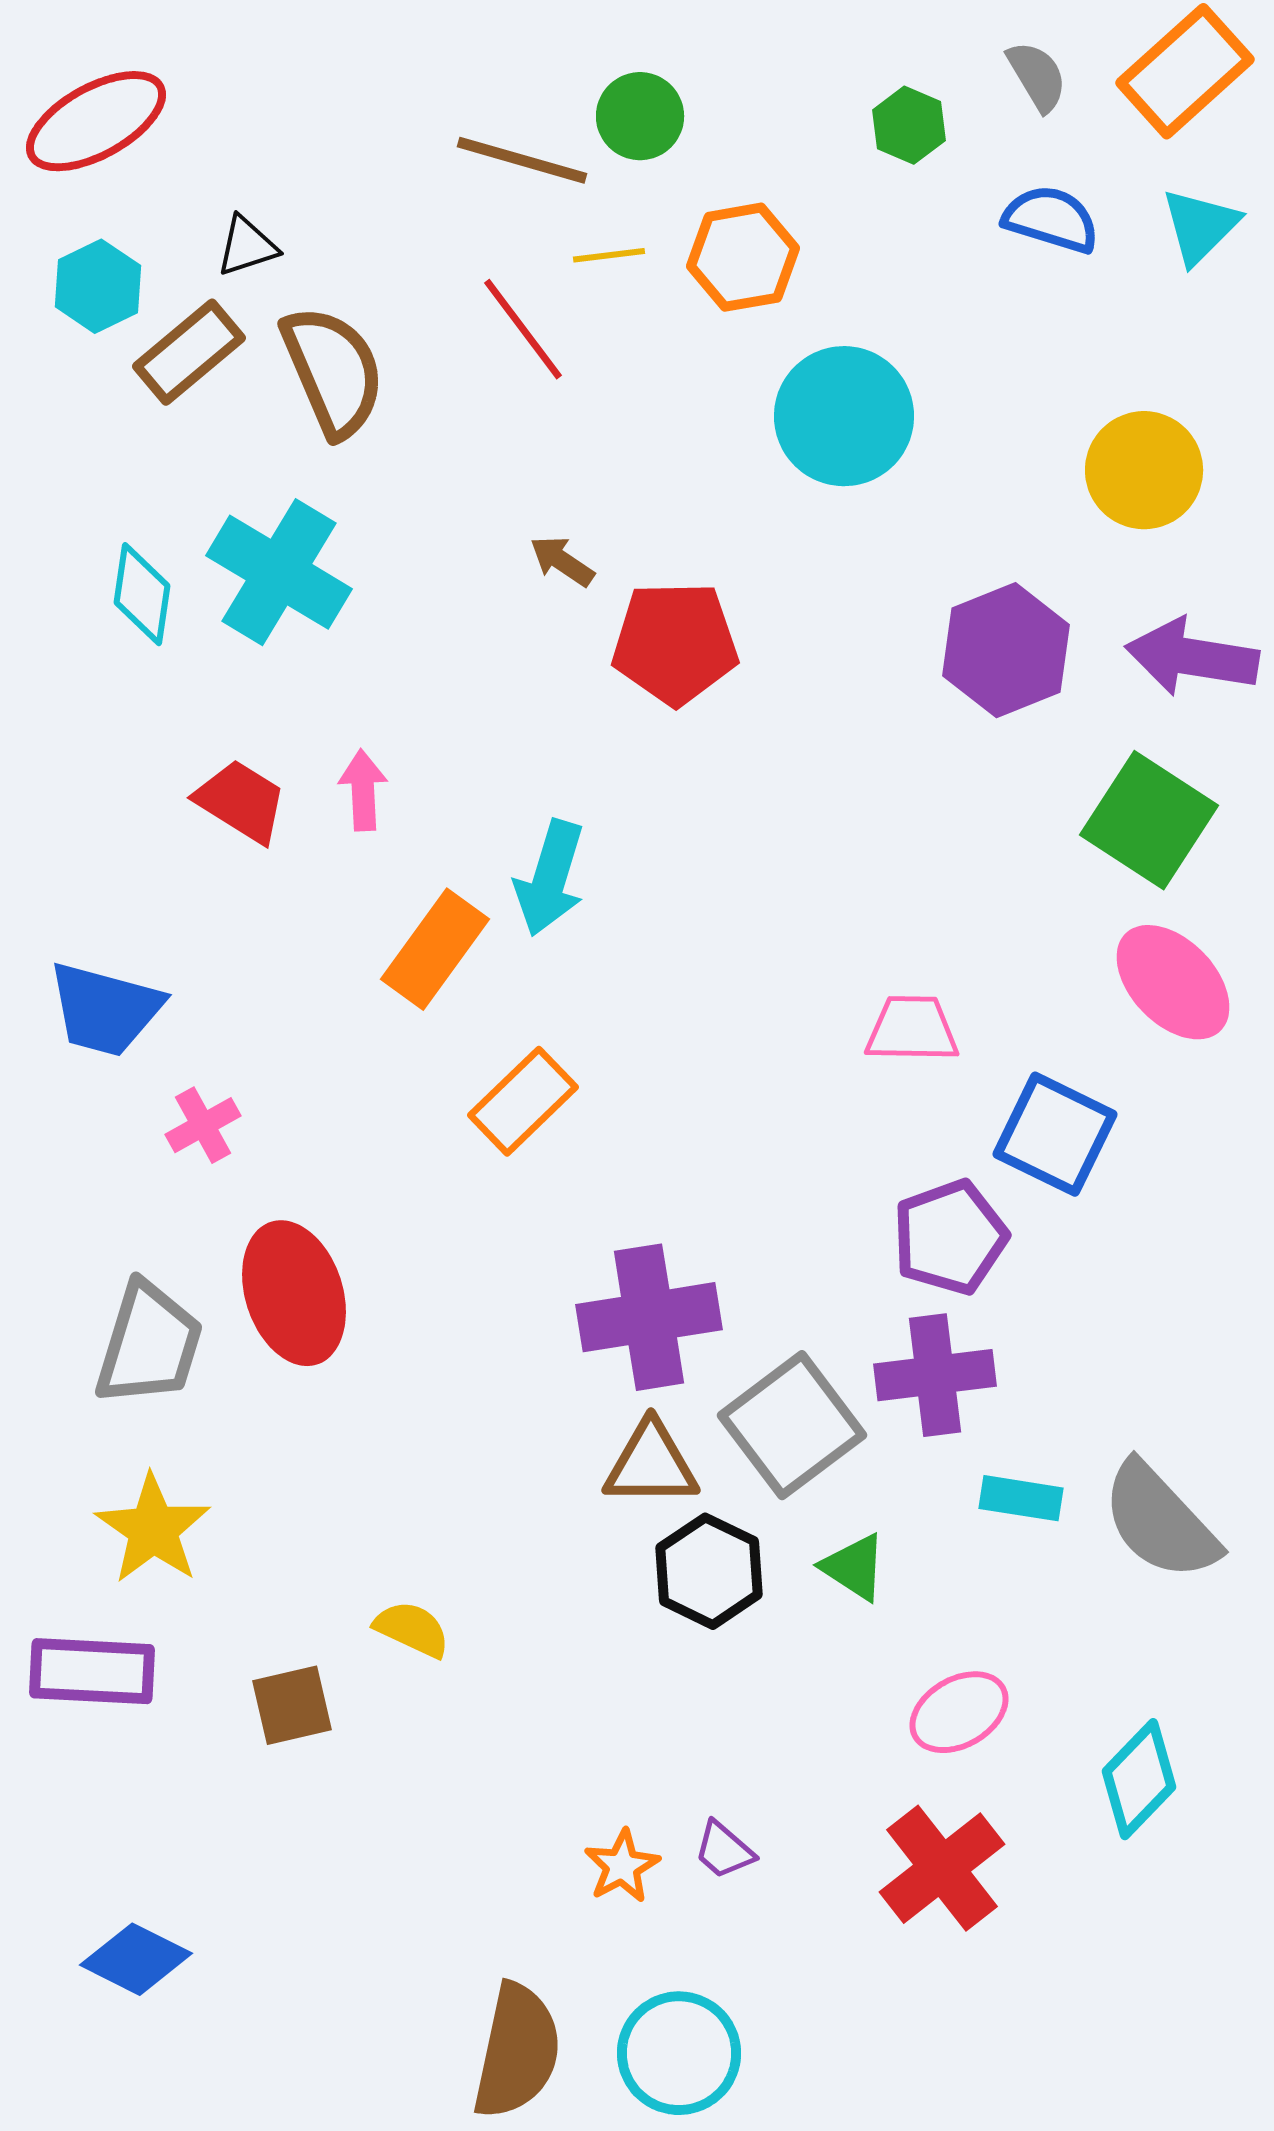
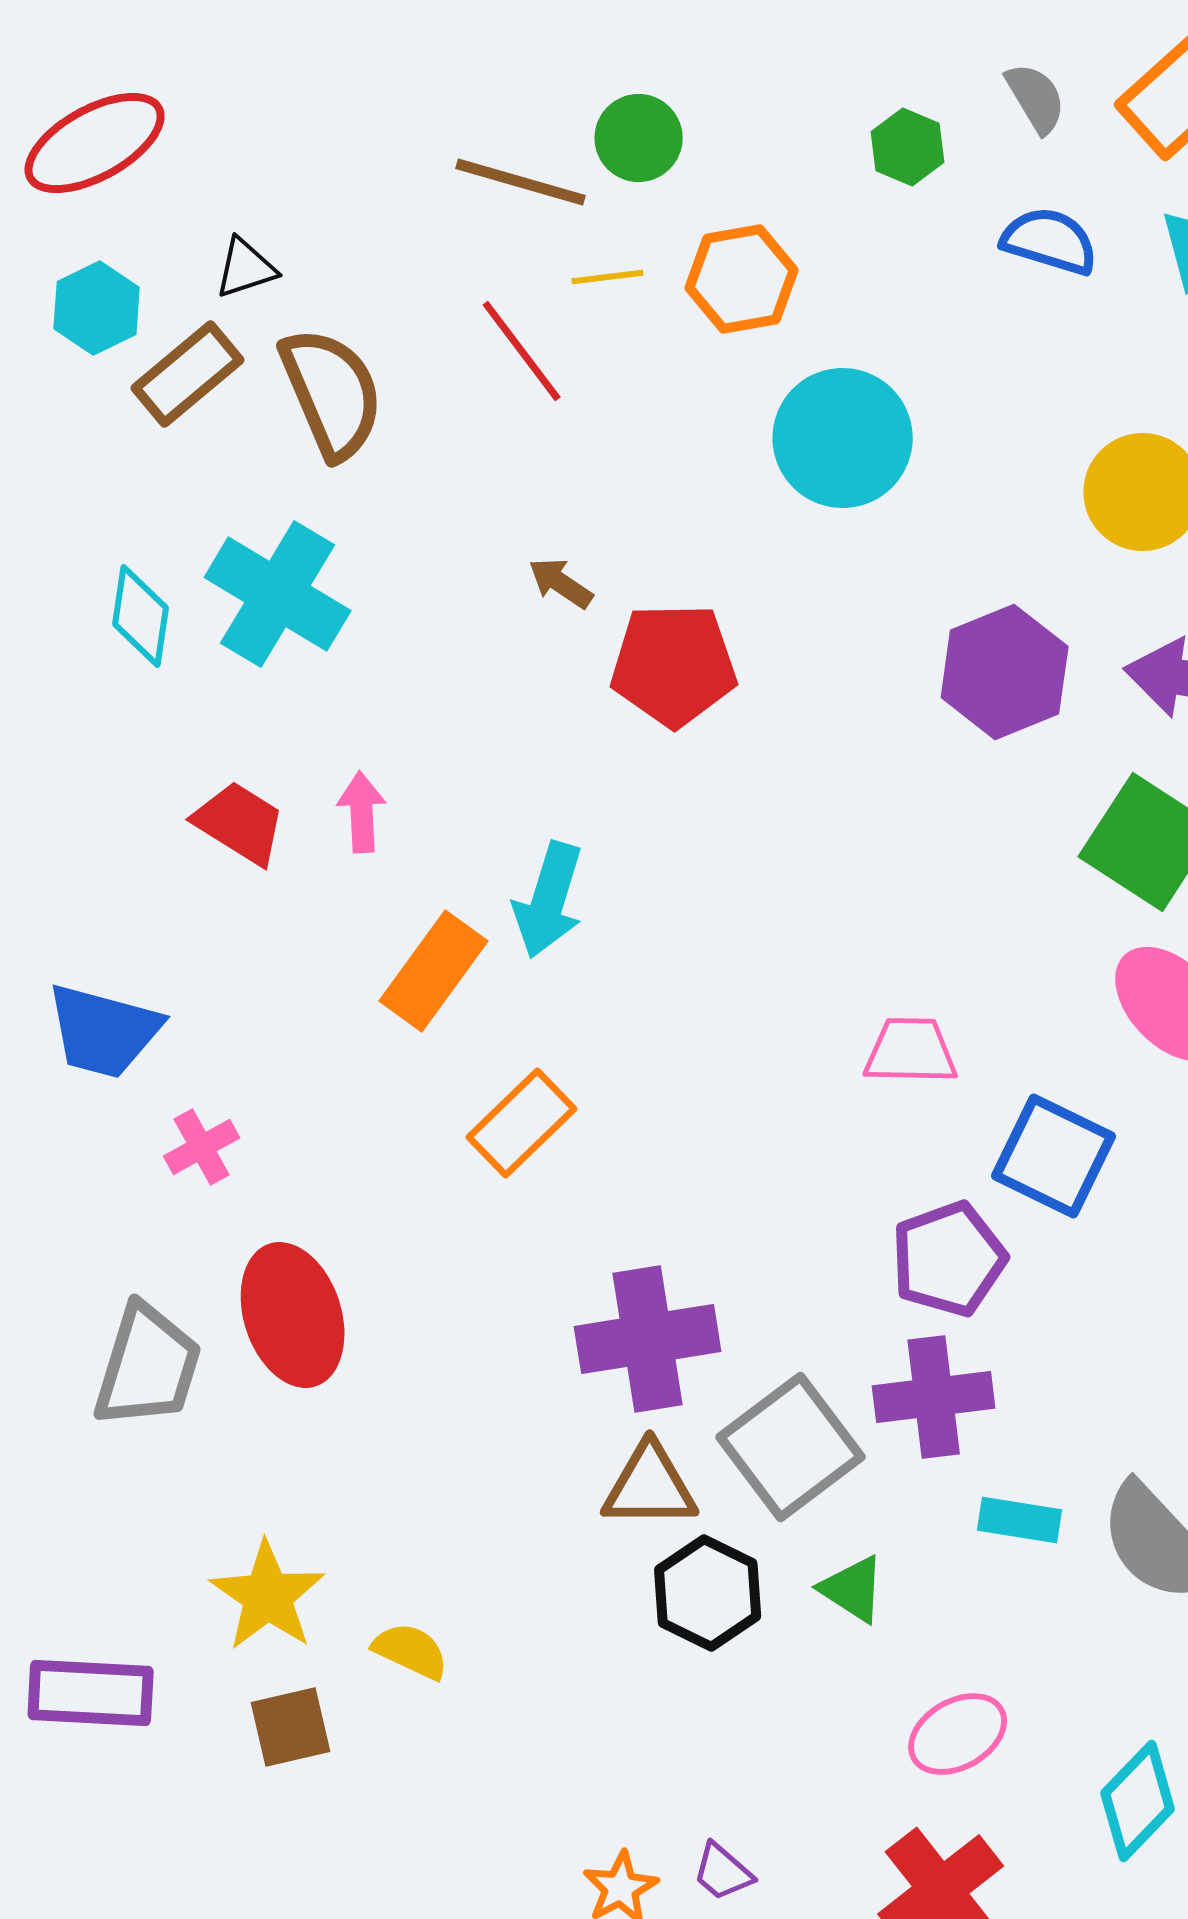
yellow star: (153, 1529) -> (268, 1596), moved

